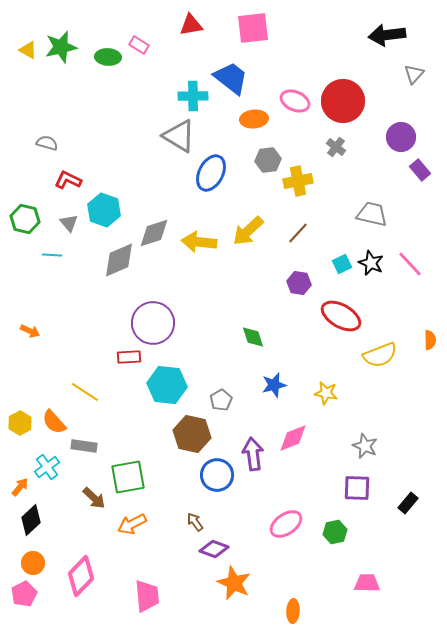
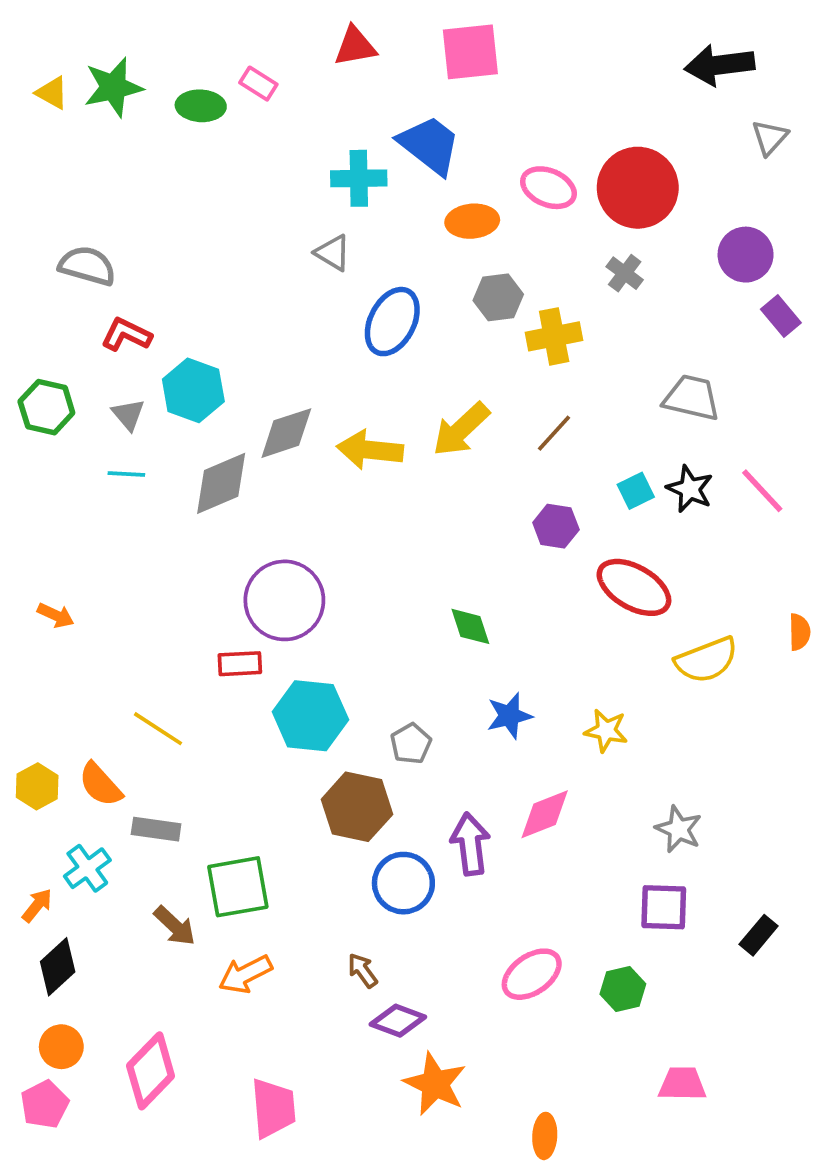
gray triangle: (179, 136) -> (333, 253), size x0.6
gray semicircle: (47, 143) -> (87, 266), size x1.4
cyan line: (52, 255) -> (126, 474), moved

